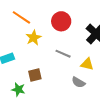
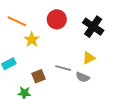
gray line: (63, 54) -> (63, 68), moved
yellow triangle: (87, 64) -> (89, 58), turned -32

